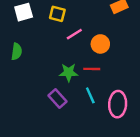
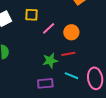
cyan line: (90, 95) -> (71, 76), turned -32
purple rectangle: (58, 98) -> (45, 83), turned -42

